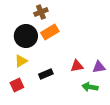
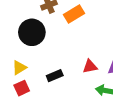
orange rectangle: (50, 32) -> (74, 14), moved
yellow triangle: (21, 61) -> (19, 68), moved

